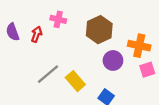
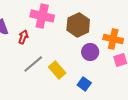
pink cross: (58, 19) -> (42, 16), size x1.6
red arrow: (37, 34) -> (23, 37), moved

